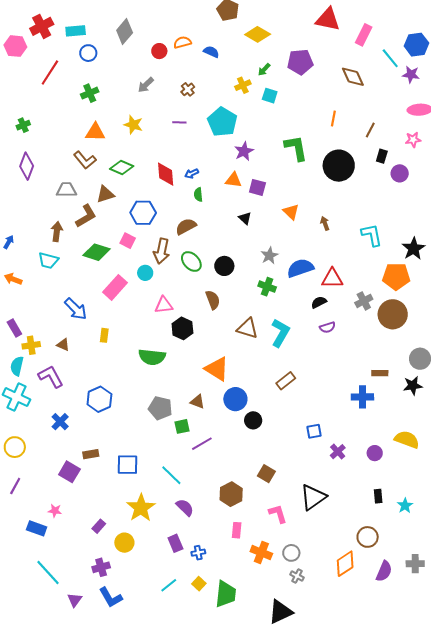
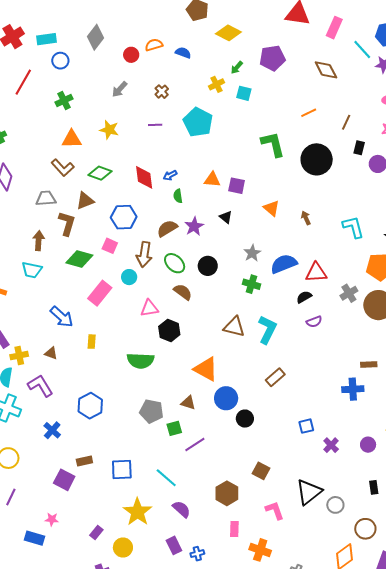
orange line: (333, 118) -> (309, 113), turned 56
purple star: (244, 151) -> (194, 226), moved
brown L-shape: (86, 216) -> (67, 223), turned -40
brown semicircle: (213, 300) -> (183, 292), moved, turned -30
gray circle: (291, 553) -> (335, 505), moved

